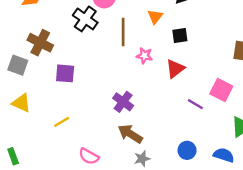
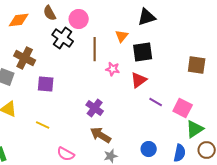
black square: (180, 36) -> (143, 52), size x1.5
pink square: (221, 90) -> (183, 108), moved
purple line: (195, 104) -> (156, 102), moved
yellow line: (62, 122) -> (43, 125), turned 56
blue semicircle: (224, 155) -> (180, 153), turned 84

